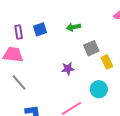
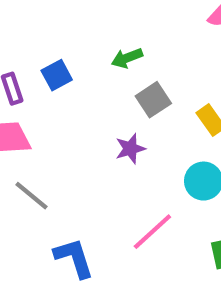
gray square: (91, 48) -> (153, 100), moved

